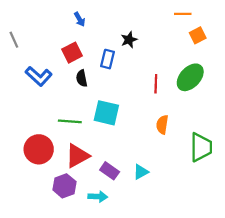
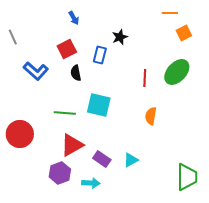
green trapezoid: (201, 147) -> (187, 177), moved
red circle: (39, 149) -> (20, 134), moved

